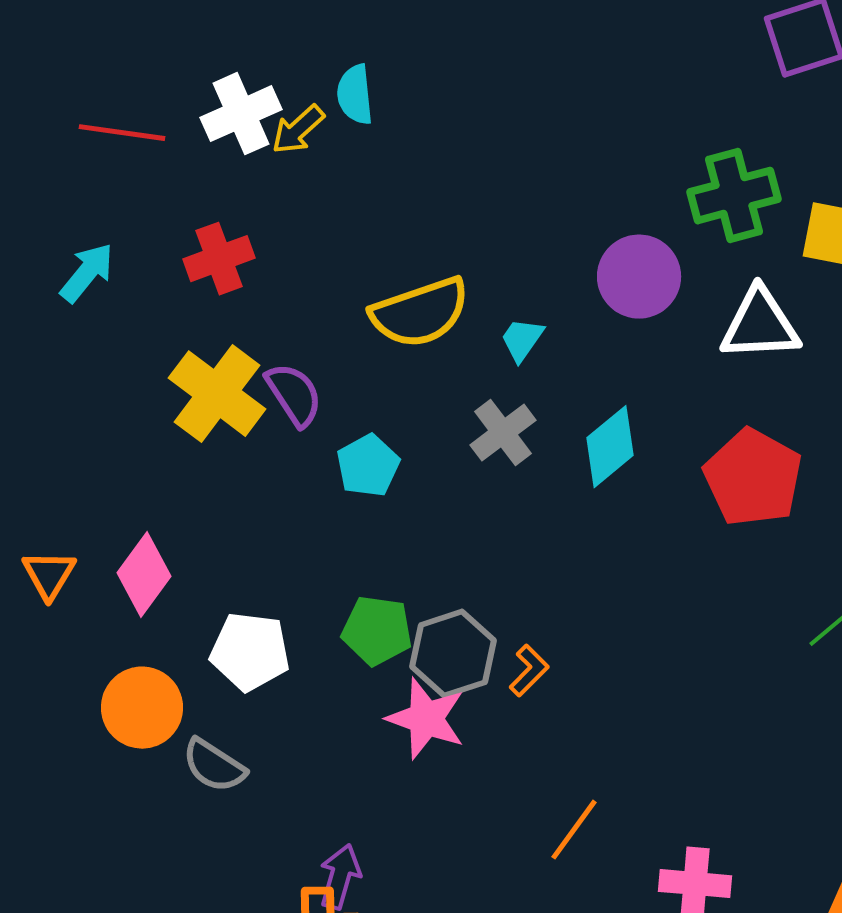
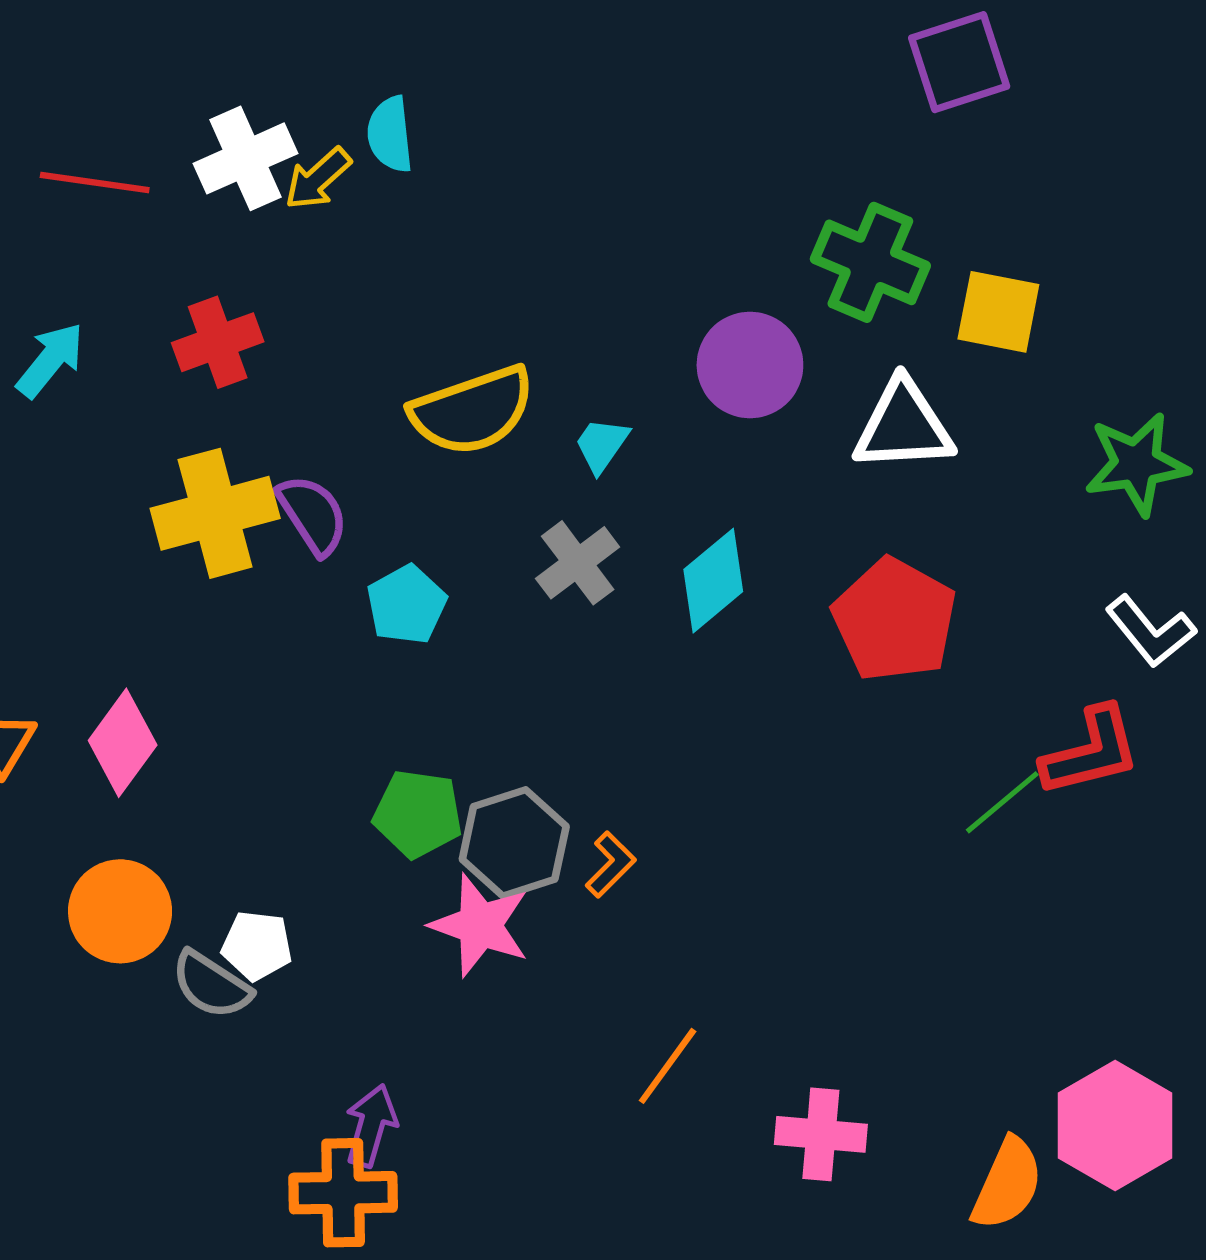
green cross: (734, 196) -> (870, 262), turned 38
yellow cross: (217, 394) -> (215, 513), turned 38
white pentagon: (250, 652) -> (257, 946), moved, size x0.7

